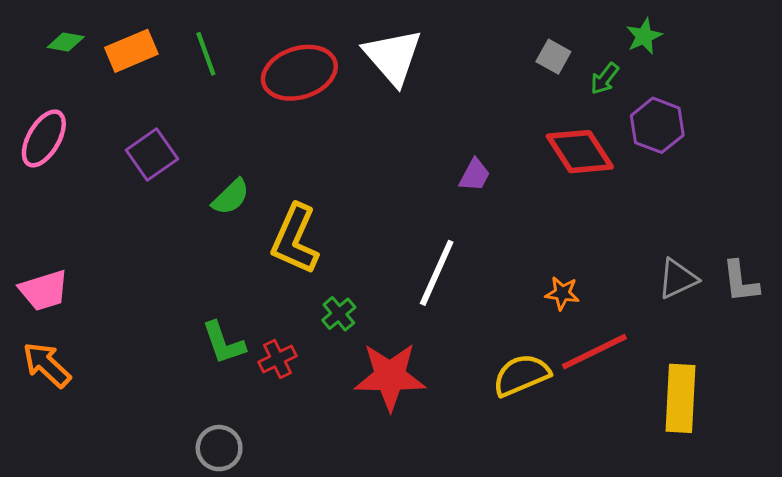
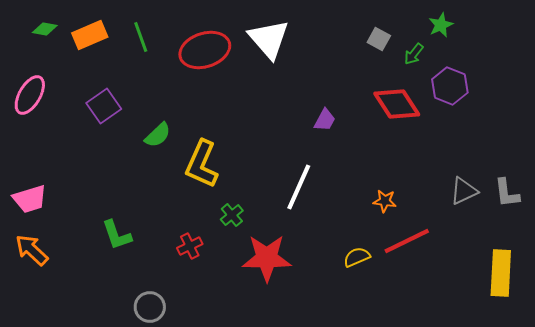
green L-shape: (223, 343) -> (117, 235), moved
yellow semicircle: (521, 375) -> (357, 257), size x0.7
yellow rectangle: (681, 398) -> (501, 273), moved

